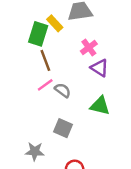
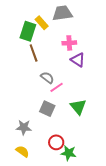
pink cross: (89, 48) -> (69, 43), turned 32
pink line: (45, 85) -> (57, 87), moved
green triangle: (100, 106) -> (78, 107), moved, turned 36

